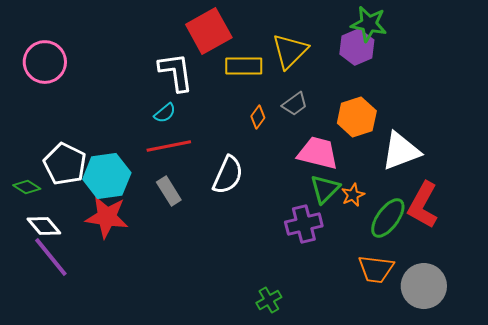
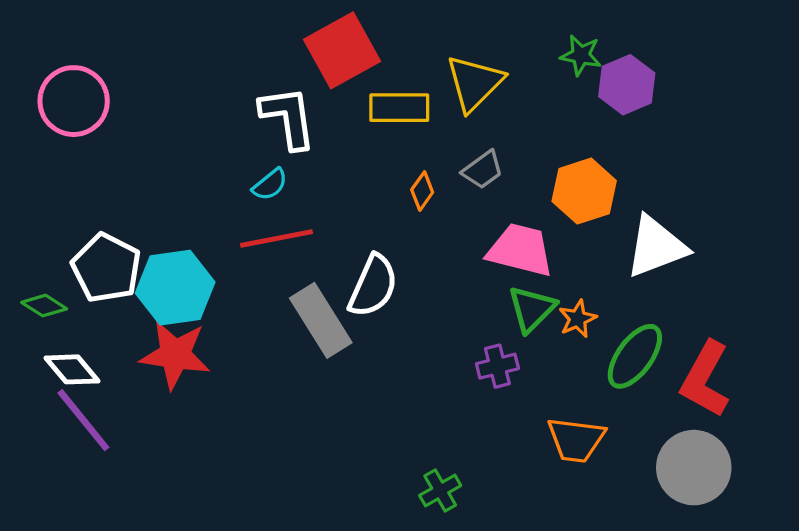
green star: (369, 24) -> (581, 55), moved, size x0.7
purple hexagon: (357, 47) -> (627, 85), moved
gray rectangle: (169, 191) -> (321, 320), moved, size x1.5
red L-shape: (423, 205) -> (705, 379), moved
purple cross: (304, 224) -> (497, 366), size x0.7
orange trapezoid: (376, 269) -> (576, 440), moved

